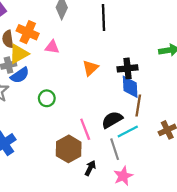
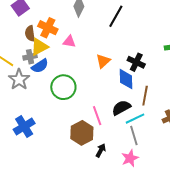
black line: (104, 18) -> (116, 16), turned 30
black cross: (128, 68) -> (136, 62), turned 30
blue diamond: (130, 87) -> (126, 79), moved
green circle: (47, 98) -> (63, 87), size x1.6
gray line: (115, 149) -> (134, 136), moved

